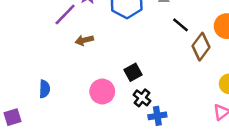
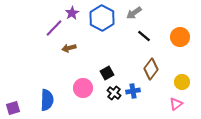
brown diamond: (201, 47) -> (151, 69), moved
blue semicircle: (45, 89) -> (47, 100), moved, size x1.5
blue cross: (157, 116) -> (133, 91), moved

